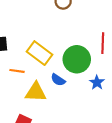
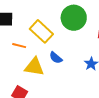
green circle: (77, 59) -> (74, 18), moved

